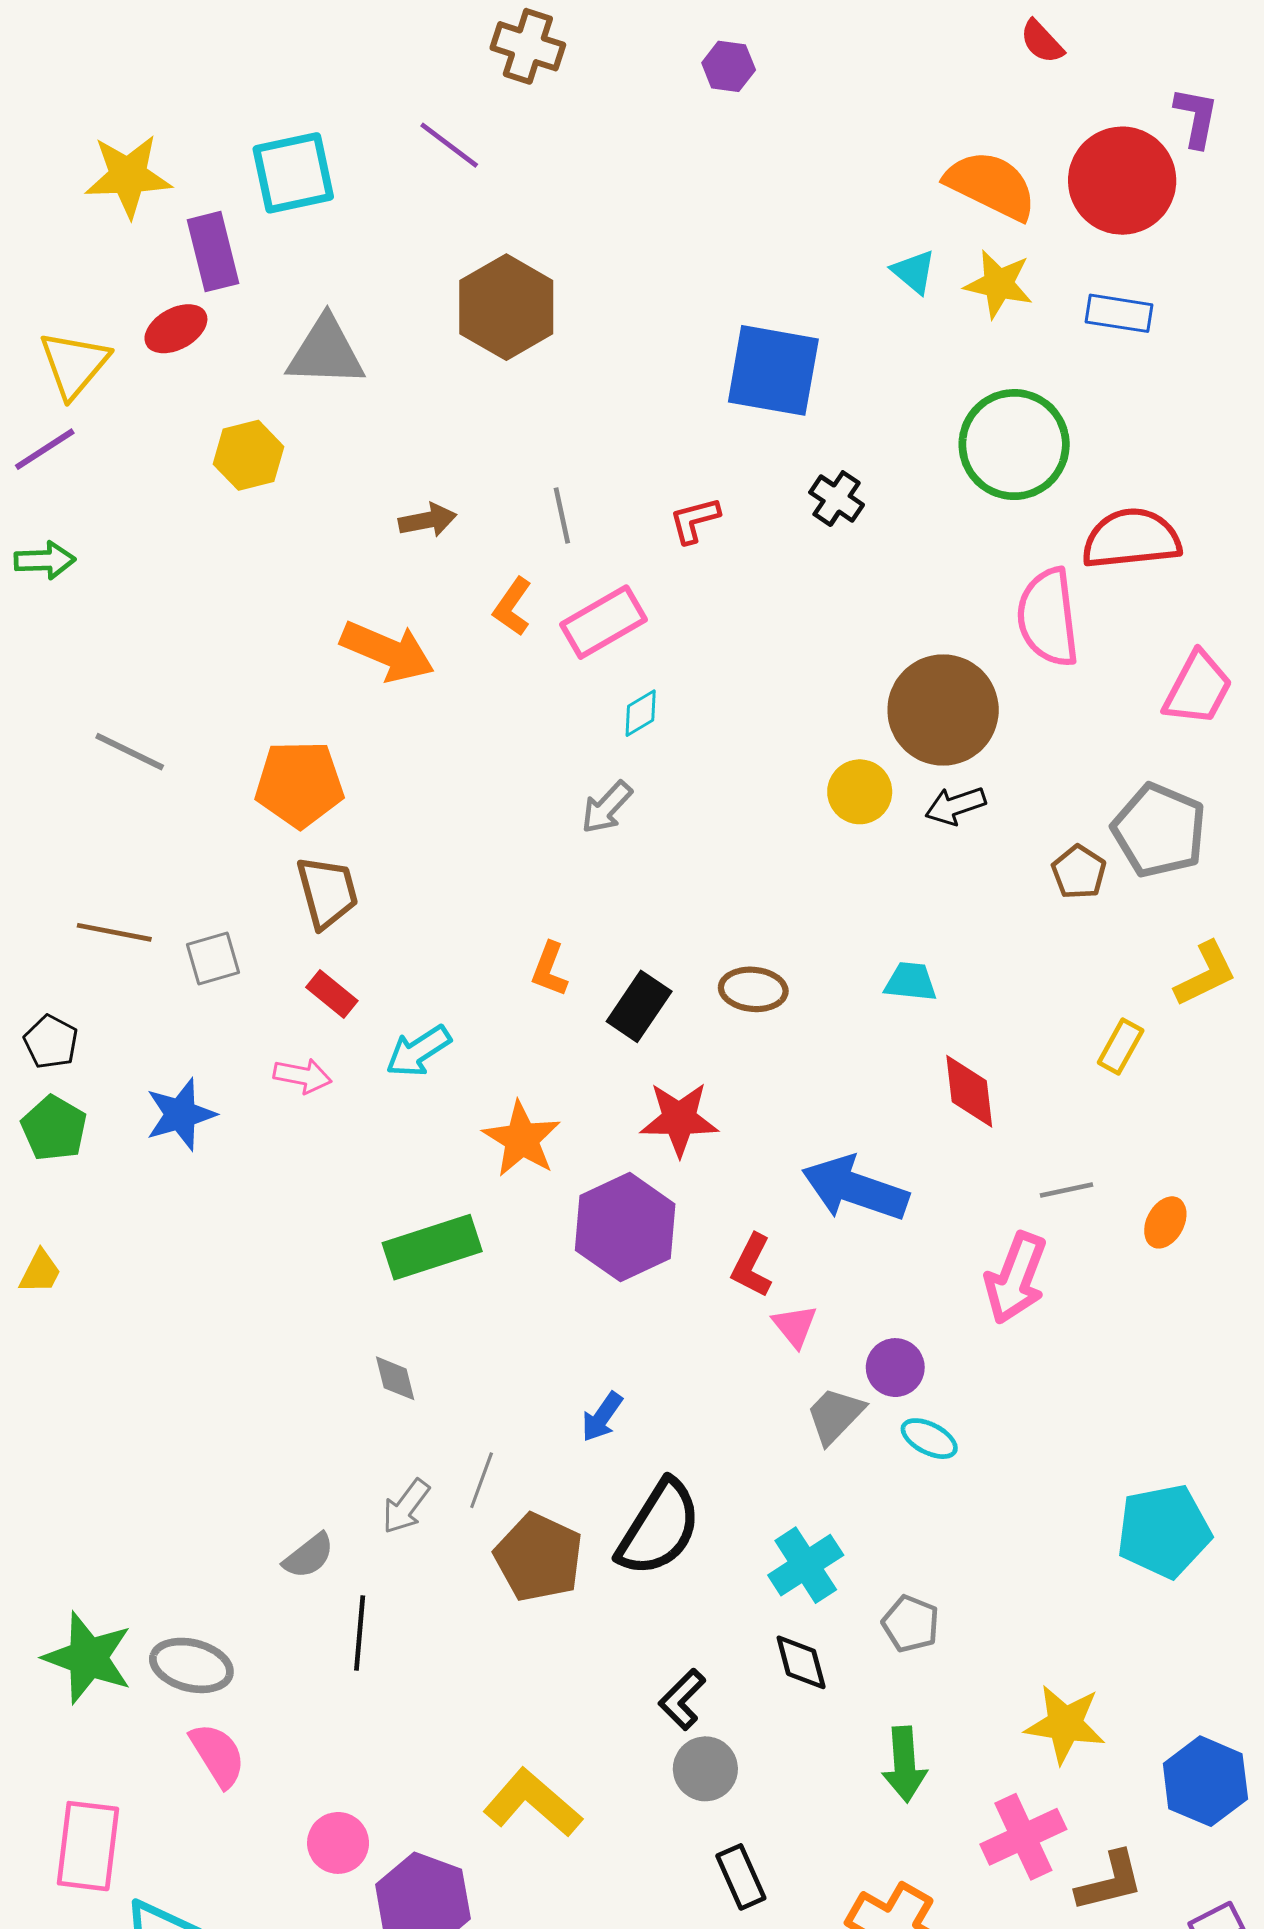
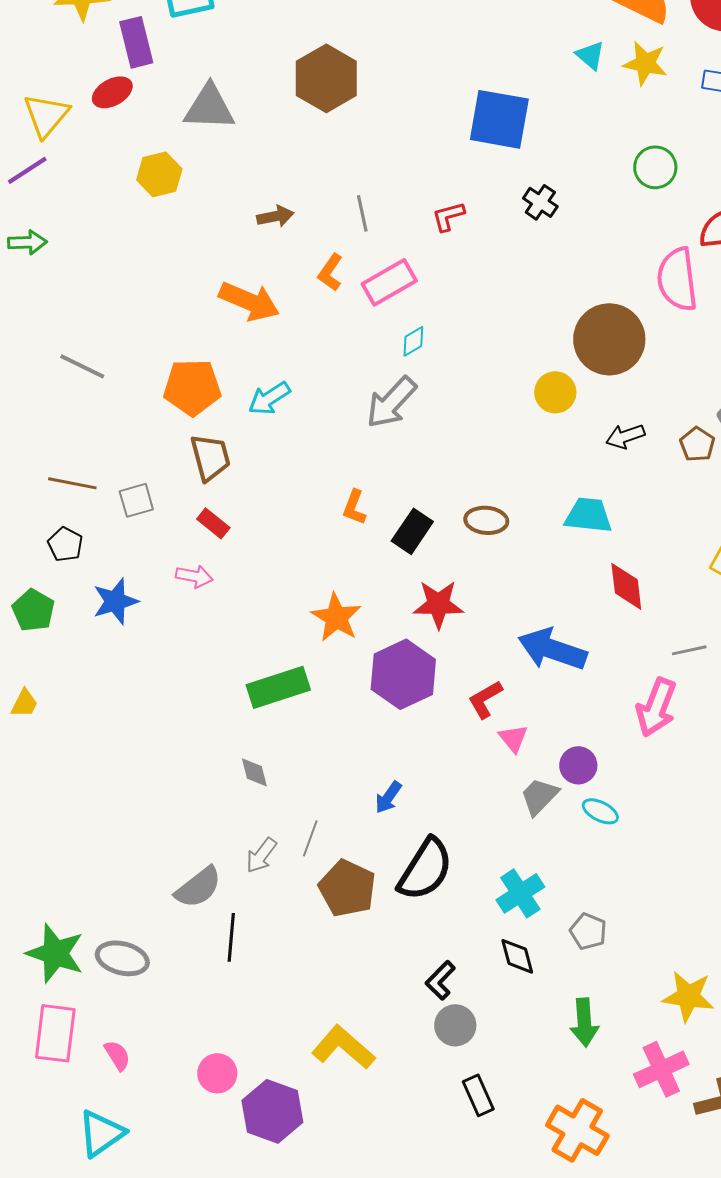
green circle: (1014, 445) -> (655, 167), size x0.6
black arrow: (955, 806) -> (625, 436), moved
gray arrow: (607, 807) -> (391, 402), size x1.5
cyan trapezoid: (911, 982) -> (588, 515), size x1.4
black pentagon: (51, 1042) -> (65, 544), moved
cyan arrow: (418, 1051) -> (269, 398), moved
red L-shape: (752, 1266) -> (485, 699), turned 33
gray semicircle: (309, 1556) -> (198, 887), size x1.4
pink semicircle: (218, 1755) -> (117, 1055), moved, size x0.7
pink rectangle: (88, 1846) -> (55, 1033), moved

